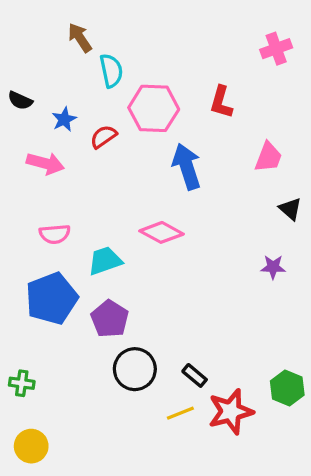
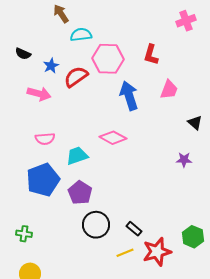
cyan semicircle: (111, 71) -> (81, 35), turned -85
red semicircle: (103, 137) -> (76, 77), size x1.4
pink trapezoid: (268, 157) -> (169, 90), moved

